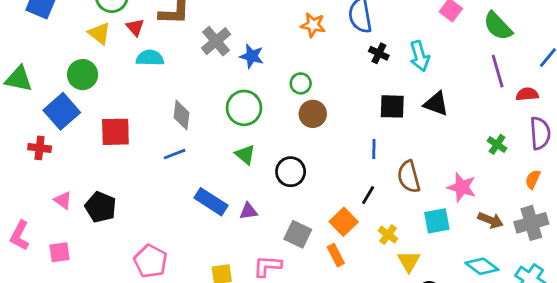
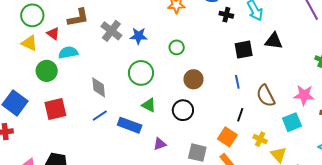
green circle: (83, 75) -> (47, 71), moved
brown circle: (313, 114) -> (193, 79), moved
blue rectangle: (211, 202) -> (130, 125), moved

